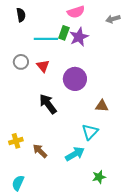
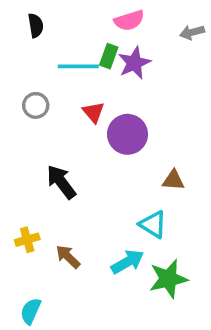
red triangle: (43, 66) -> (93, 112), moved
black arrow: (48, 104) -> (61, 182), moved
cyan triangle: (90, 132) -> (153, 224), turned -42
green star: (99, 177) -> (168, 279), moved, size x1.6

